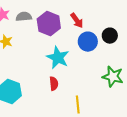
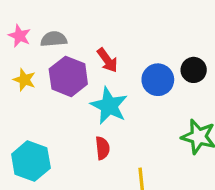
red arrow: (77, 21) -> (107, 60), moved
purple hexagon: (49, 24) -> (68, 76), moved

